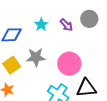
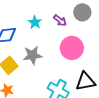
pink circle: (69, 64) -> (72, 48), moved

